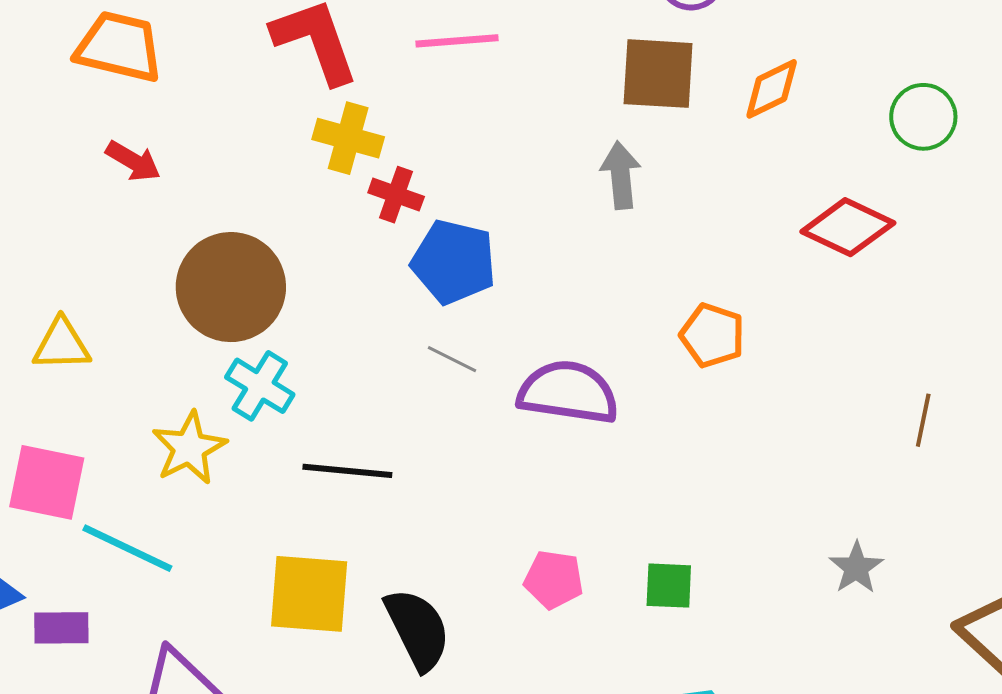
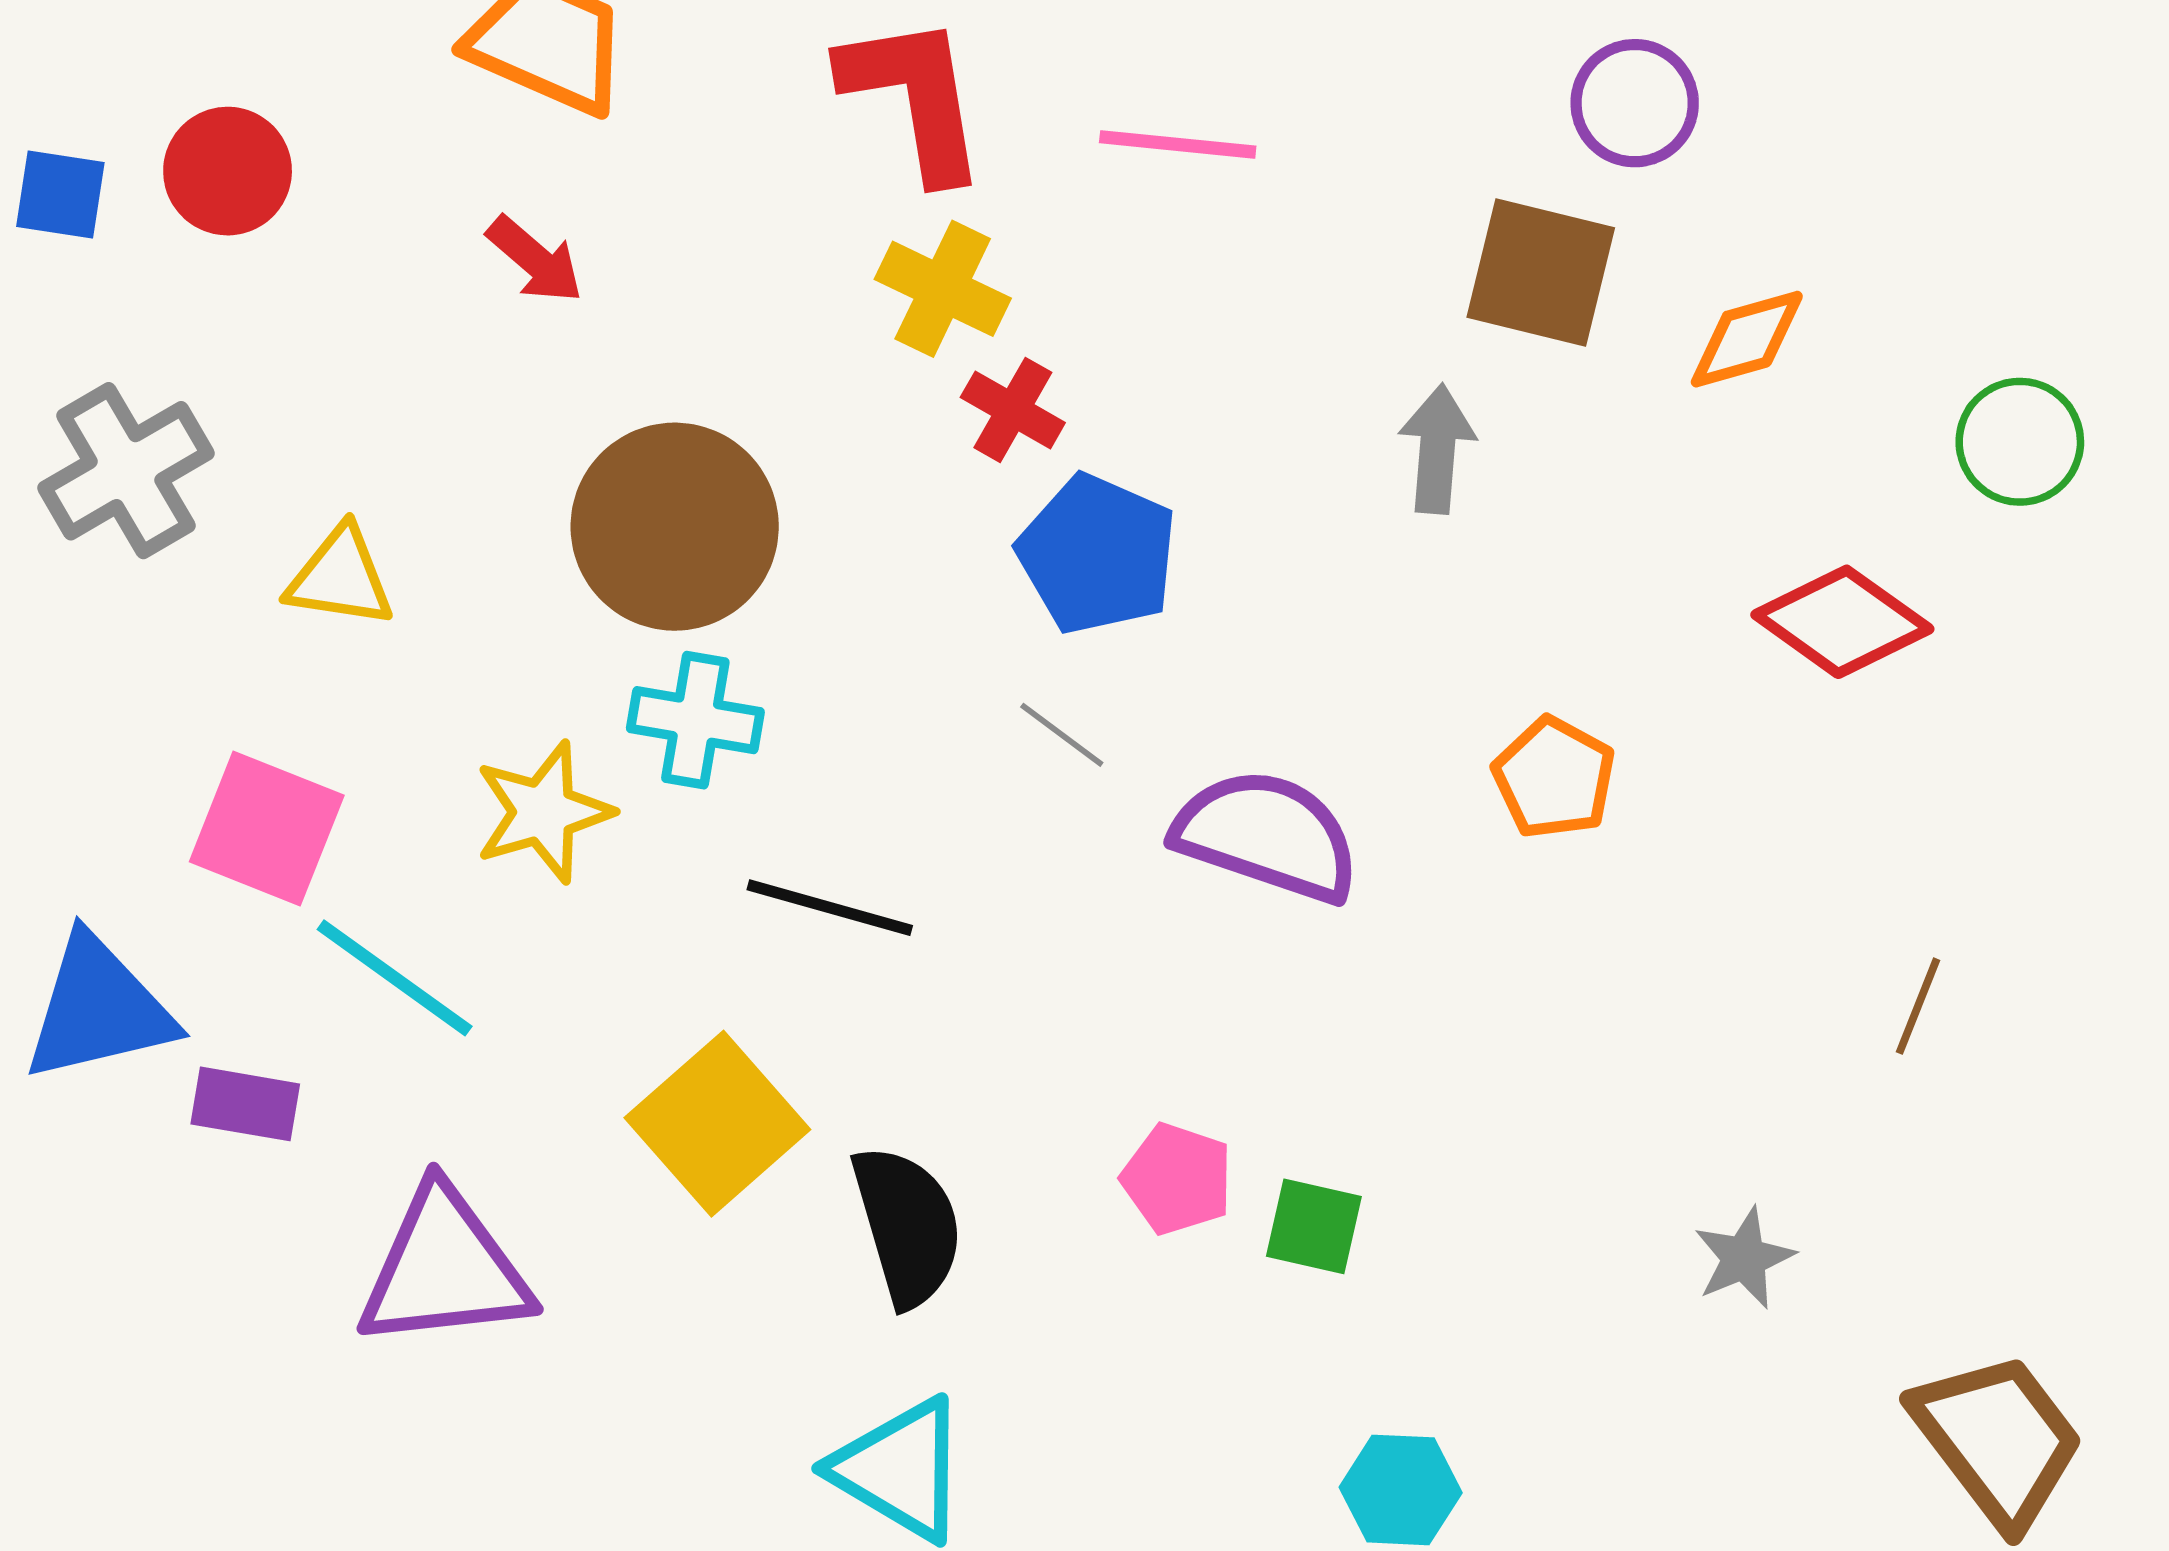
cyan cross: (260, 386) -> (695, 720), turned -32
green square: (669, 586) -> (1314, 1226), moved
yellow square: (309, 594) -> (717, 1124), turned 34

